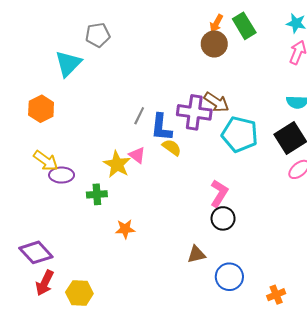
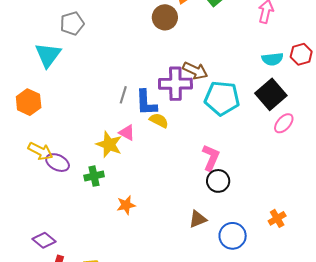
brown circle: (214, 44) -> (165, 17), moved
purple ellipse: (62, 175) -> (58, 163), turned 35
purple diamond: (36, 252) -> (44, 240), size x0.7
orange cross: (276, 295) -> (277, 218), moved

